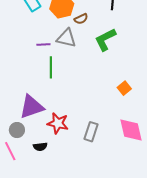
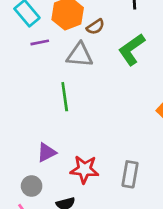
purple line: (43, 45) -> (40, 42), moved
purple triangle: (32, 107) -> (47, 152), size x0.6

